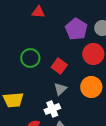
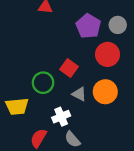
green circle: (30, 58) -> (43, 83), moved
gray triangle: (60, 89) -> (79, 94), moved, turned -48

